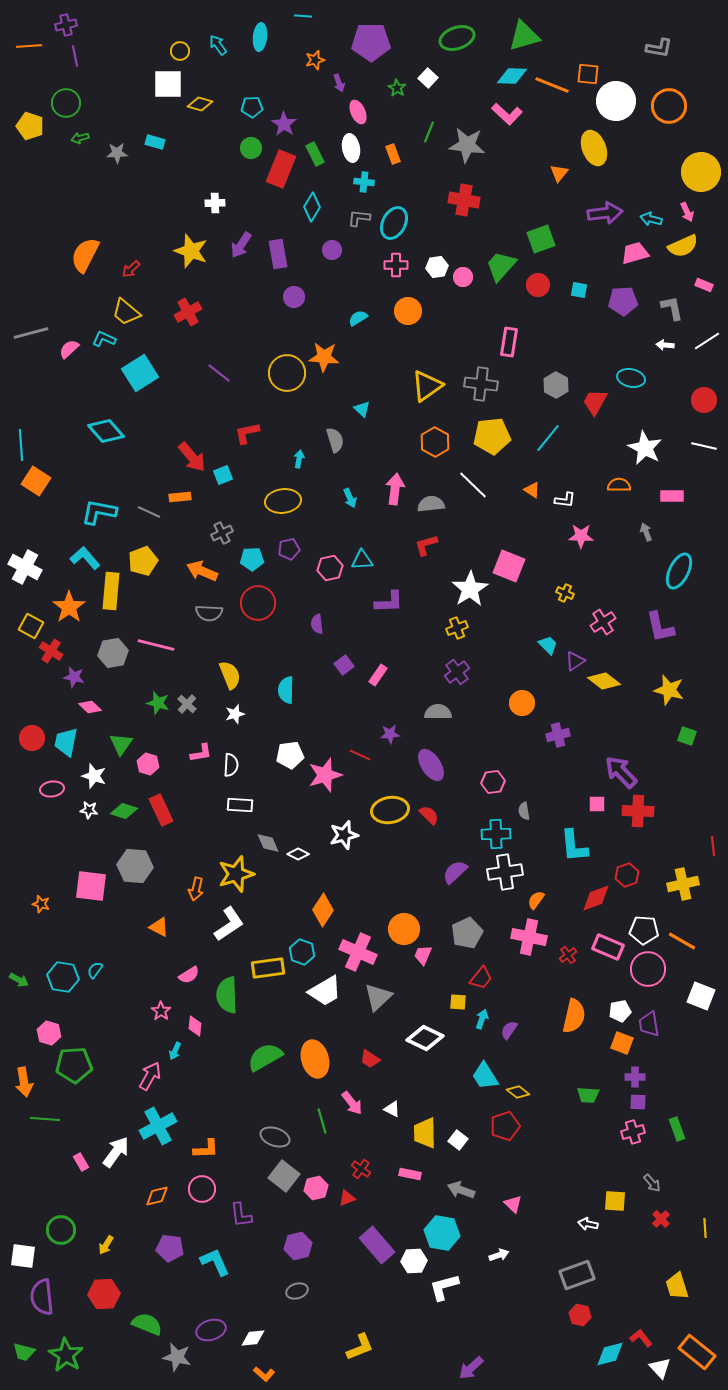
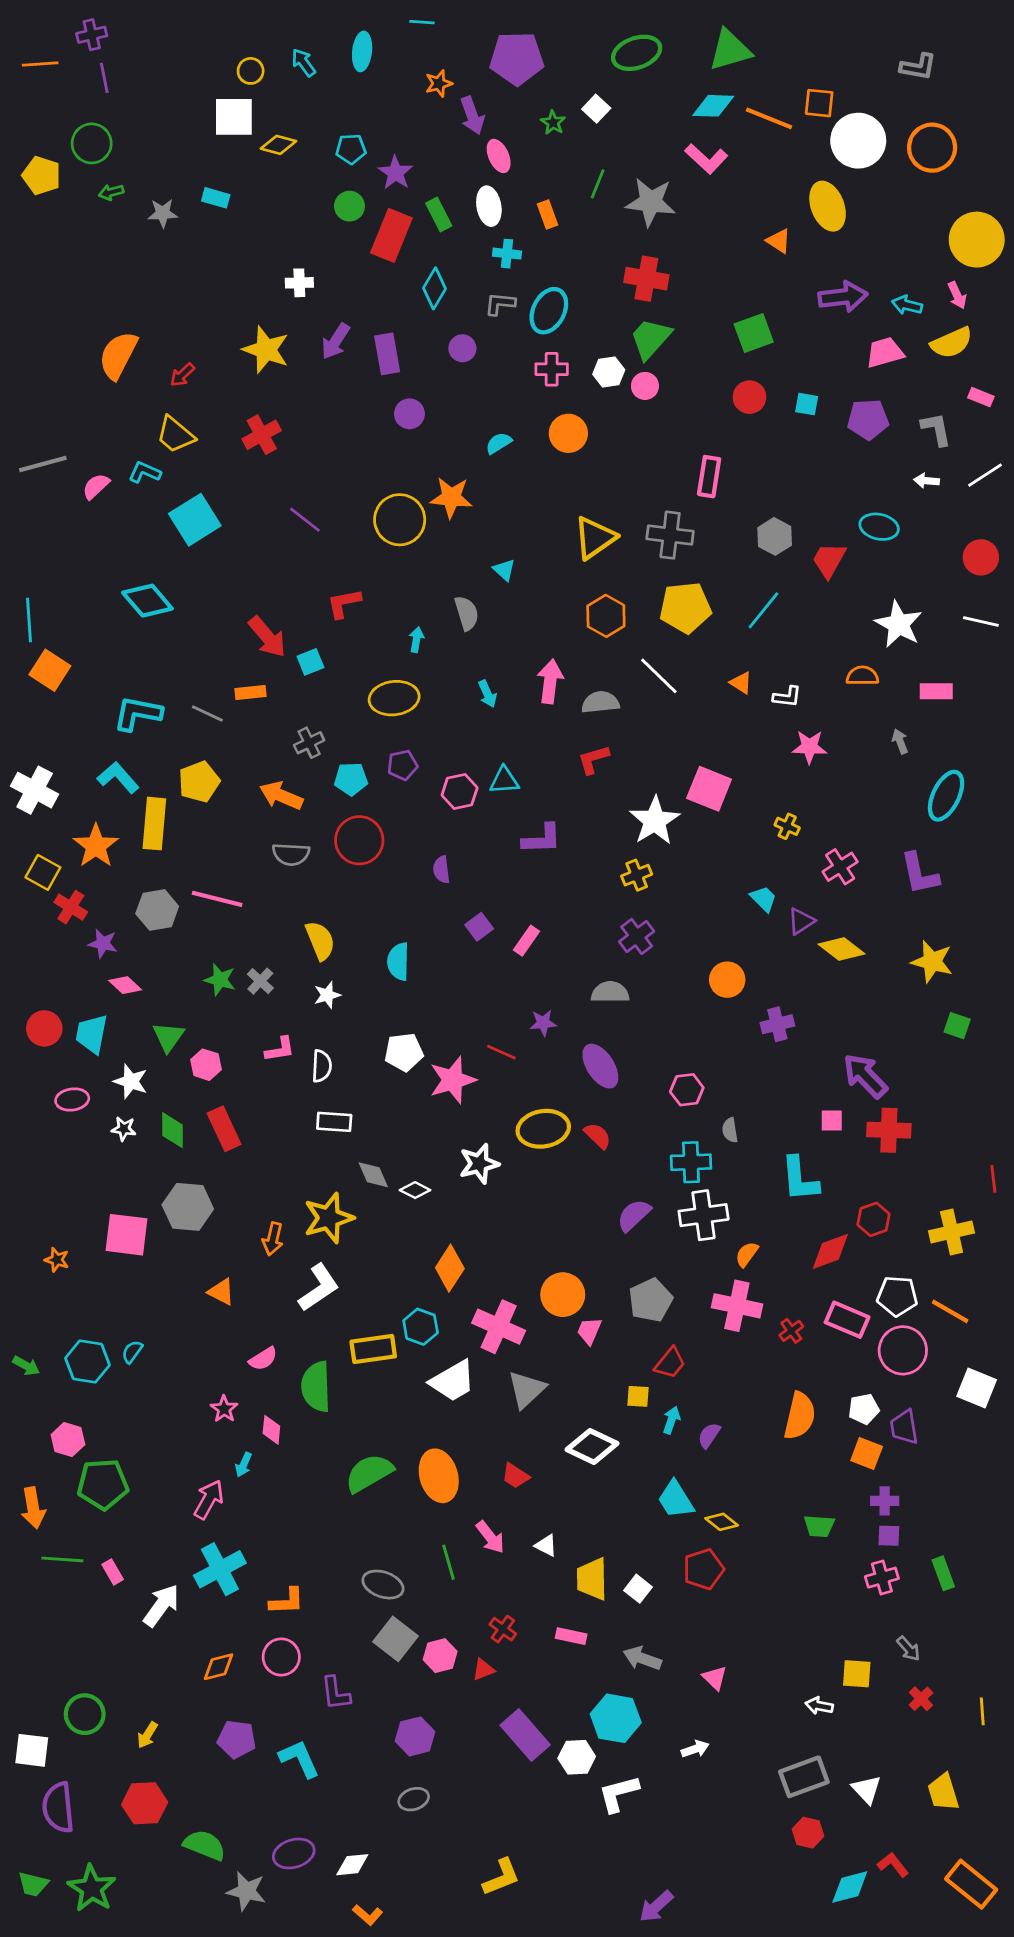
purple arrow: (339, 83) -> (472, 116), size x1.5
orange triangle: (559, 173) -> (779, 241), turned -36
green trapezoid: (501, 266) -> (651, 339), moved
green diamond: (124, 811) -> (173, 1130), turned 72
pink rectangle: (81, 1162) -> (113, 1572), moved
white triangle: (660, 1368) -> (867, 1789), moved

